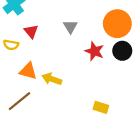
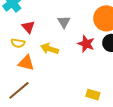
yellow semicircle: (11, 45) -> (18, 43), moved
yellow arrow: (52, 79) -> (50, 49), moved

